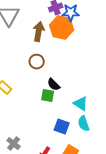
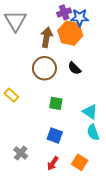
brown circle: (37, 62) -> (44, 68), size x1.5
black semicircle: (54, 85) -> (74, 68), moved
blue square: (62, 127) -> (55, 135), moved

